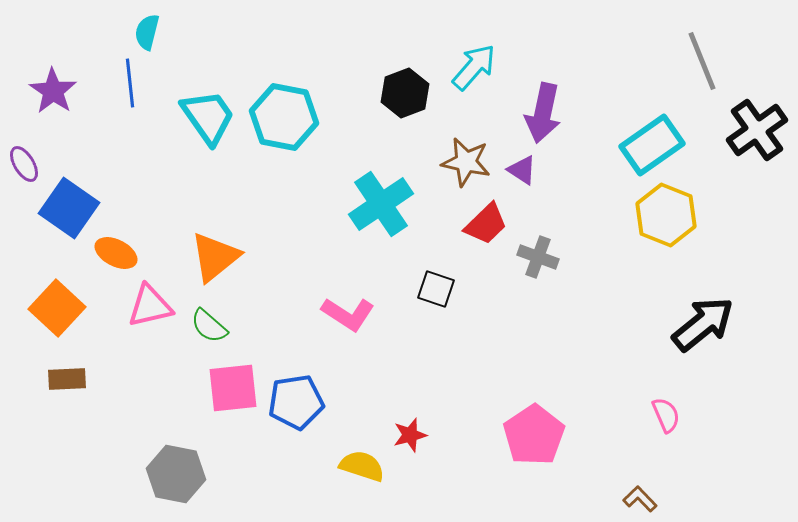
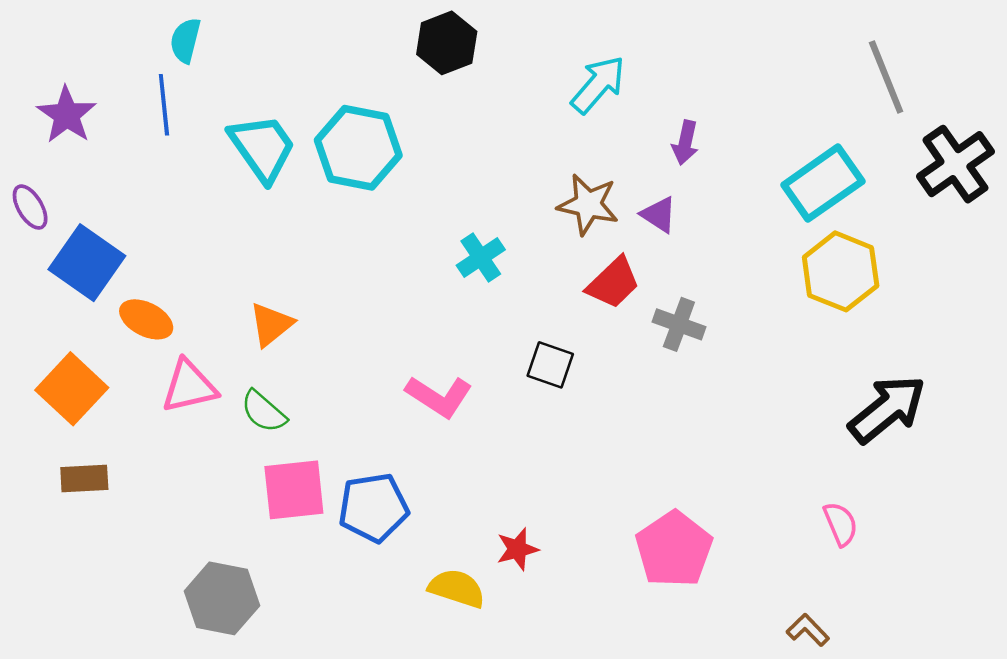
black hexagon: (405, 93) -> (447, 43), moved
purple arrow: (543, 113) -> (685, 143), size x0.6
cyan cross: (381, 204) -> (481, 258), size x0.6
orange triangle: (215, 257) -> (271, 324), size x0.7

